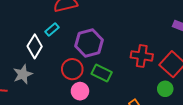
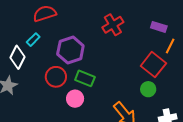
red cross: (142, 56) -> (113, 25), moved, turned -35
pink circle: (80, 91) -> (75, 99), moved

